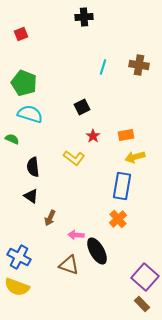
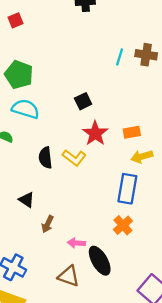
cyan line: (103, 67) -> (120, 57), moved
red star: (93, 136) -> (95, 133), size x1.6
black semicircle: (33, 167) -> (45, 158), moved

